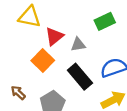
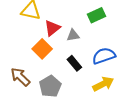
black rectangle: (80, 77) -> (74, 63), size x0.7
brown arrow: (18, 93) -> (20, 77), size x1.5

